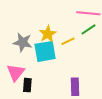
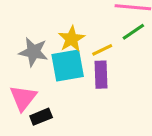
black rectangle: (27, 85) -> (41, 117), turned 64
purple rectangle: (75, 87) -> (101, 75), moved

